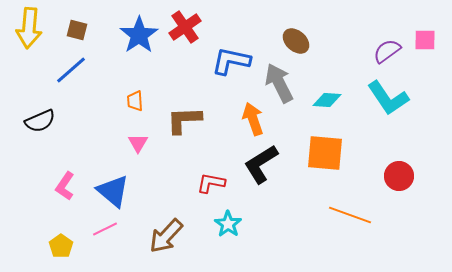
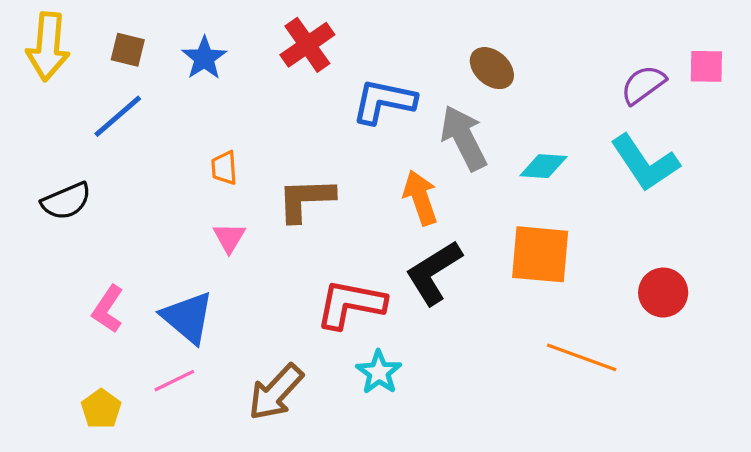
blue star: (139, 35) -> (204, 58), moved, size x0.7
red L-shape: (211, 183) -> (351, 304), size x1.5

